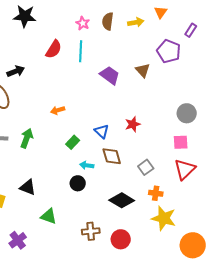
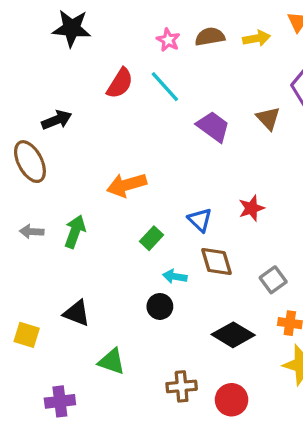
brown semicircle: (108, 21) -> (210, 37), turned 72
cyan line: (81, 51) -> (165, 87), turned -45
orange arrow: (58, 110) -> (127, 185), size x1.6
purple cross: (18, 240) -> (60, 401), turned 30

